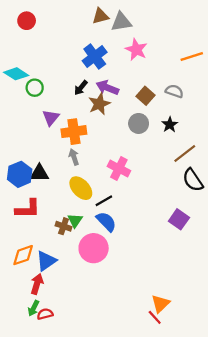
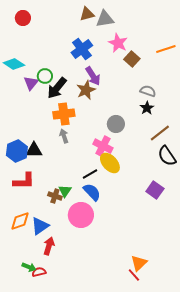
green circle: (35, 88) -> (45, 76), moved
black arrow: (81, 88) -> (57, 88), moved, size x1.6
purple arrow: (107, 88) -> (93, 76), turned -144
gray semicircle: (174, 91) -> (148, 91), moved
brown square: (145, 96) -> (132, 59), moved
purple triangle: (51, 118) -> (31, 83), moved
gray circle: (139, 123) -> (116, 124), moved
yellow ellipse: (81, 188) -> (110, 163), moved
red arrow: (37, 284) -> (49, 246), moved
green arrow: (33, 308) -> (29, 267), turned -96

